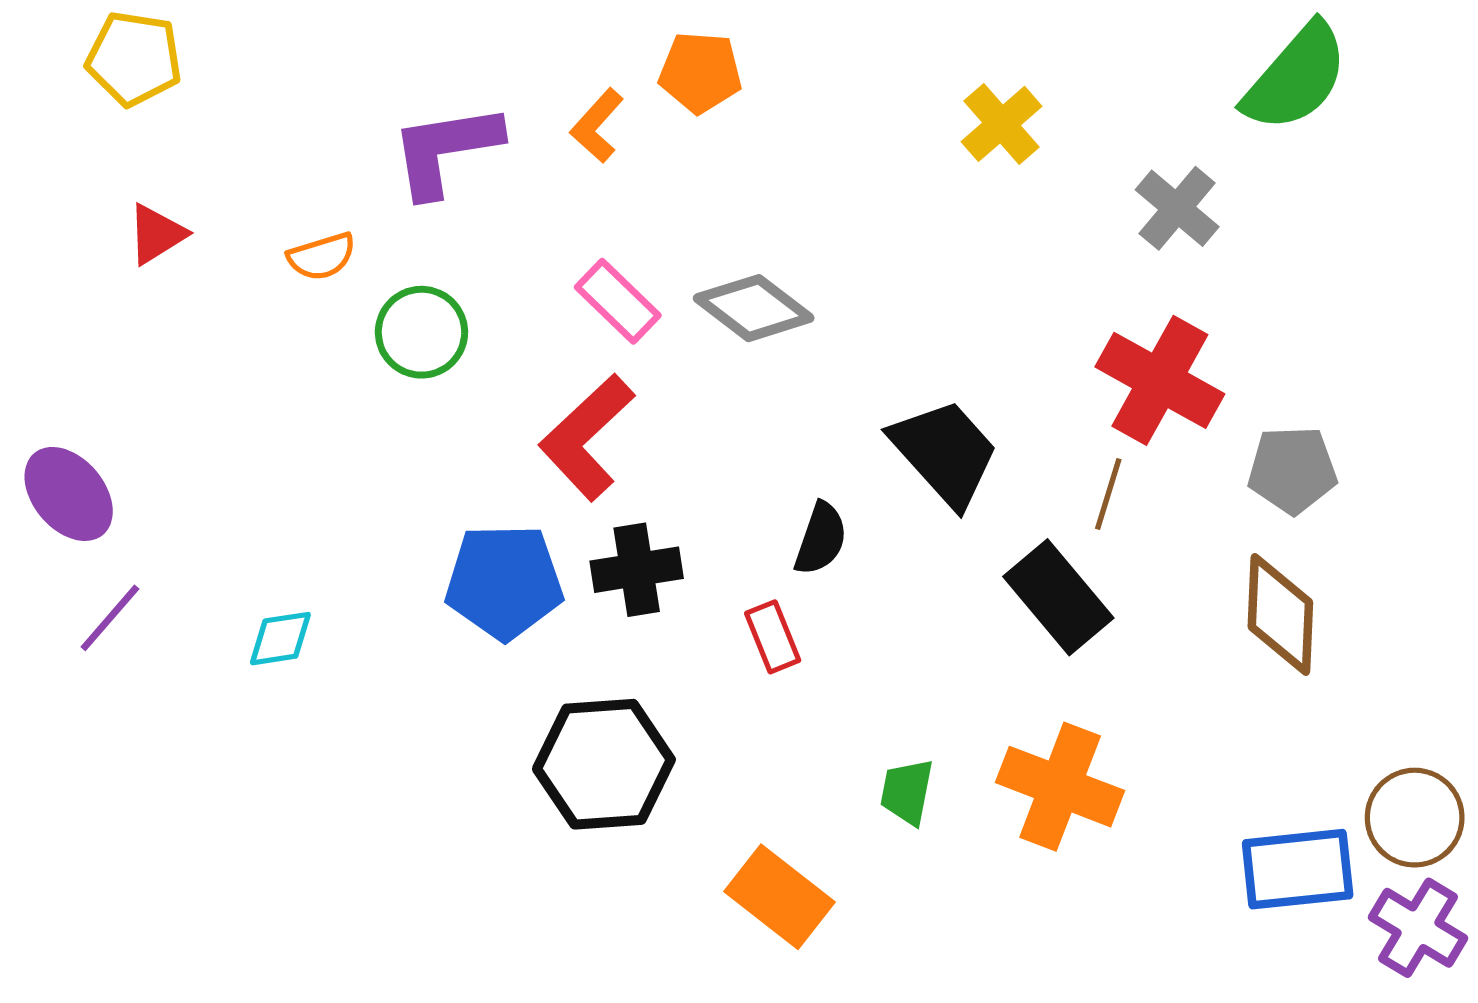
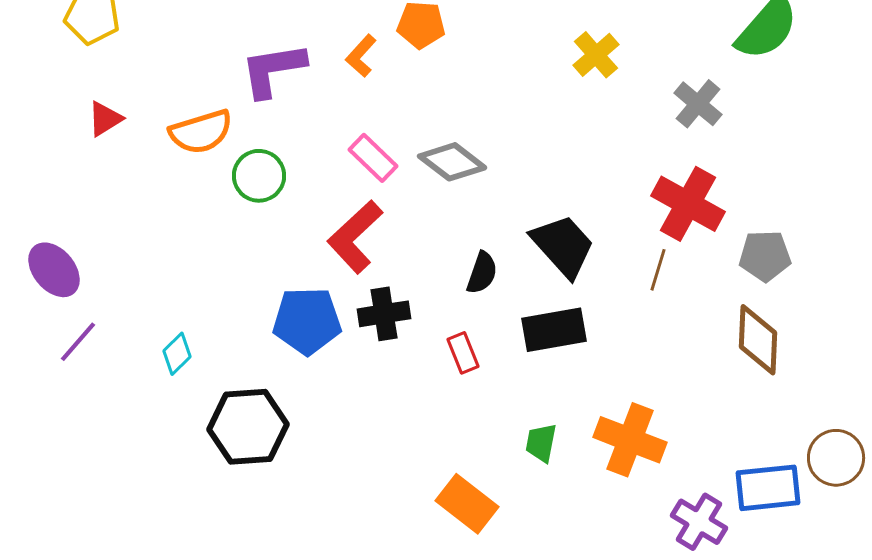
orange semicircle: (322, 256) -> (201, 132), size x1.6
black semicircle: (821, 539) -> (482, 273), moved
black rectangle: (1058, 597) -> (554, 330), moved, turned -60
cyan diamond: (280, 639) -> (177, 354), turned -36
black hexagon: (604, 764) -> (248, 427), moved
purple cross: (1418, 928) -> (699, 522), moved

